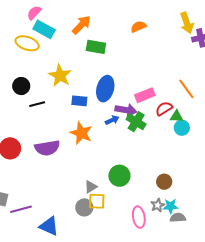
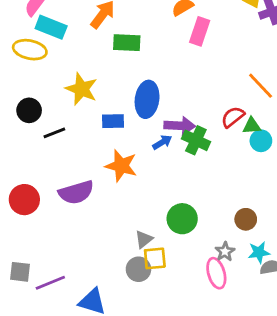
pink rectangle: (145, 95) -> (200, 31), moved, turned -42
gray star: (158, 205) -> (225, 252), moved

